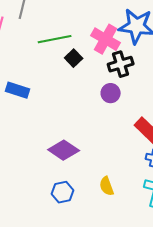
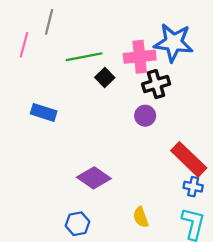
pink cross: (106, 39) -> (140, 57), turned -36
blue hexagon: (63, 192) -> (77, 224), moved

